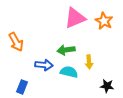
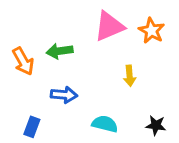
green arrow: (66, 50) -> (60, 51), moved
yellow arrow: (89, 62) -> (130, 76), moved
cyan semicircle: (69, 72) -> (105, 124), moved

